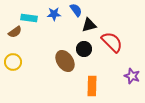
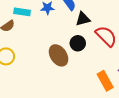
orange rectangle: (92, 86) -> (105, 81), moved, turned -30

